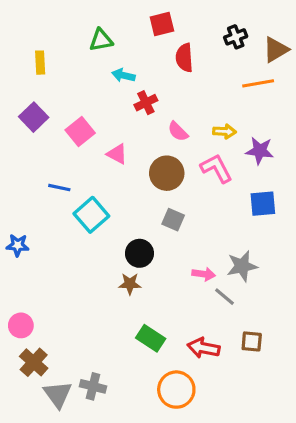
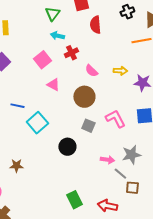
green triangle: (101, 40) -> (52, 14), moved, turned -42
pink square: (80, 131) -> (42, 60), moved
pink L-shape: (216, 168) -> (115, 119), moved
brown star: (130, 284) -> (16, 166), moved
green rectangle: (151, 338) -> (74, 200), turned 30
brown square: (252, 341) -> (132, 188), moved

